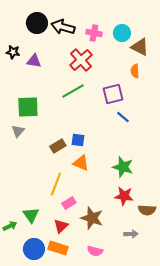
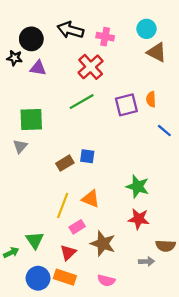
black circle: (37, 23) -> (31, 39), moved
cyan circle: (122, 33) -> (147, 29), moved
orange semicircle: (135, 71) -> (151, 99), moved
blue line: (123, 117) -> (164, 131), moved
orange triangle: (81, 163) -> (91, 199), moved
brown semicircle: (147, 210) -> (166, 246), moved

